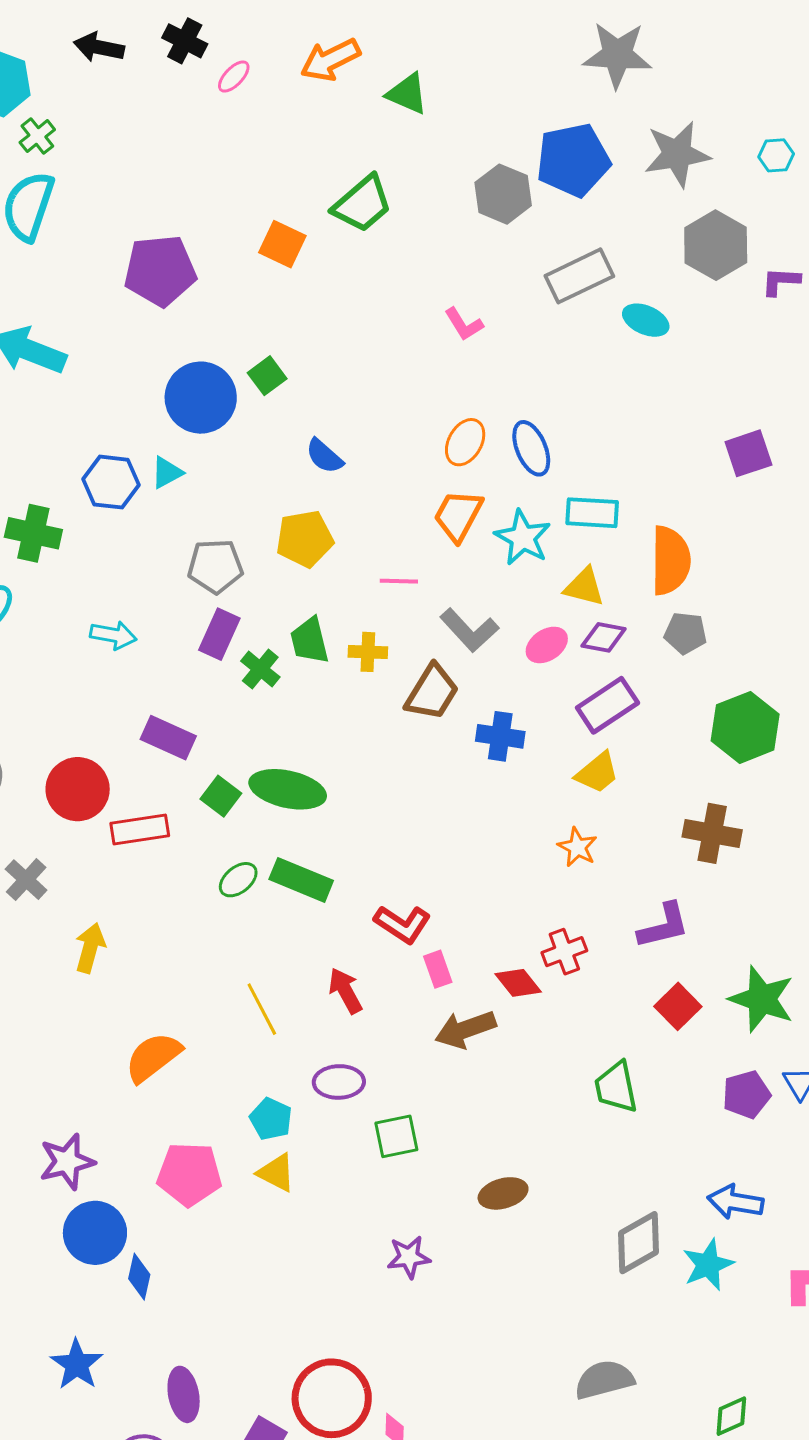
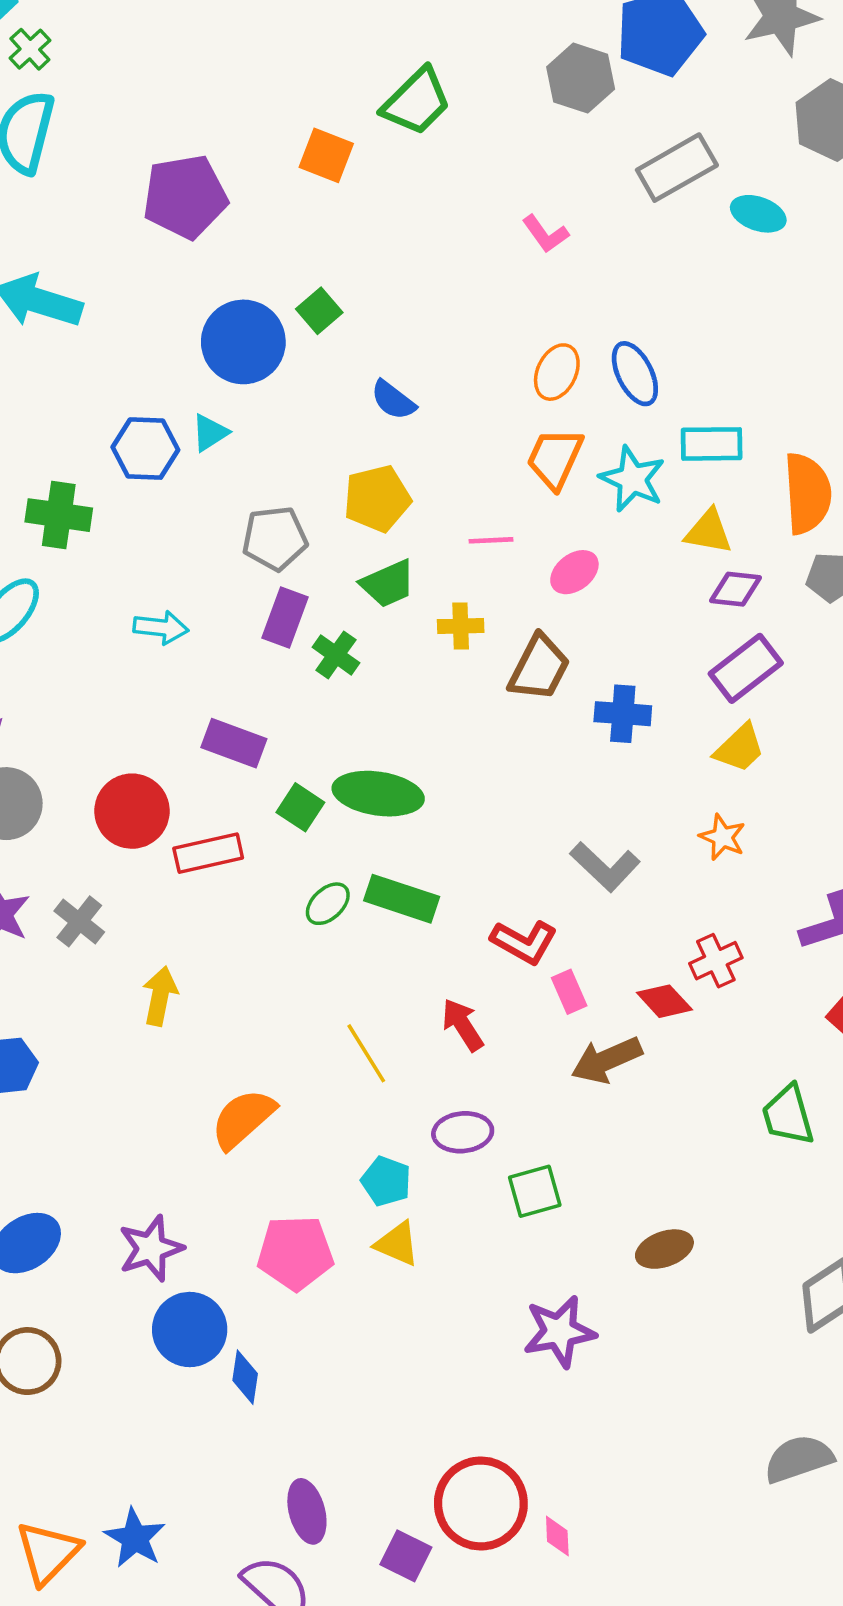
gray L-shape: (469, 630) -> (605, 867), moved
green trapezoid: (310, 641) -> (388, 584), moved, turned -96
pink ellipse: (547, 645) -> (574, 572), moved
purple star: (409, 1257) -> (559, 1332), size x1.4
blue star: (77, 1364) -> (135, 1538), moved

